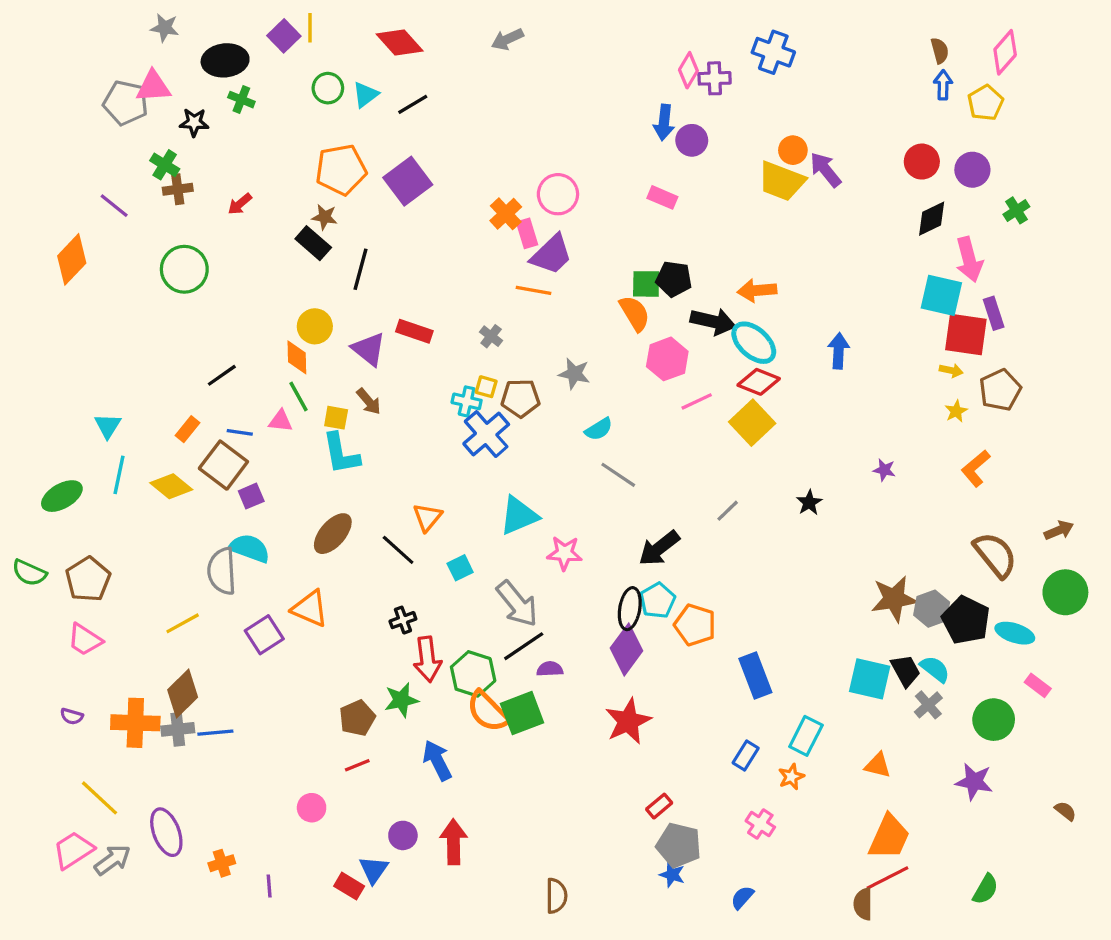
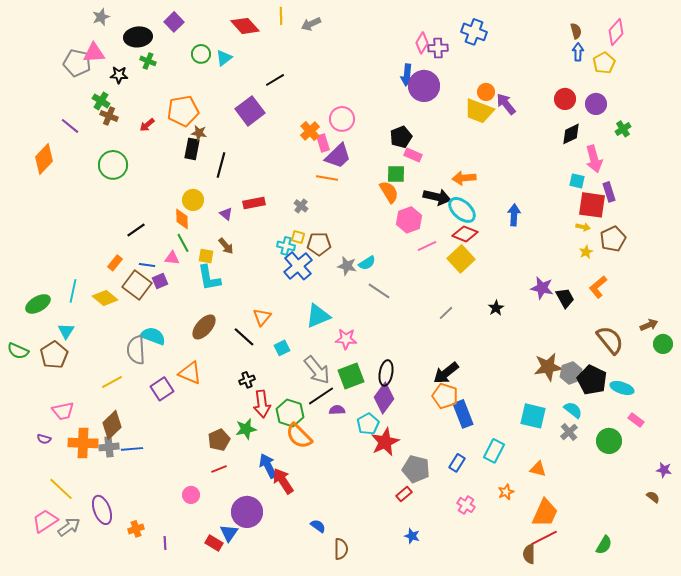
gray star: (165, 28) -> (101, 17), turned -30
yellow line: (310, 28) -> (281, 16), moved
black line: (413, 104) -> (275, 80), moved
purple circle: (692, 140) -> (424, 86), size x1.6
orange pentagon: (341, 170) -> (183, 111), moved
brown cross: (178, 189) -> (109, 116), turned 30
pink rectangle: (662, 197) -> (413, 155), moved
black rectangle: (313, 243) -> (192, 149), turned 60
black pentagon: (674, 279) -> (401, 137), moved, turned -30
cyan square: (941, 295) -> (577, 181), size x0.6
red rectangle: (414, 331) -> (254, 203), turned -30
purple triangle: (369, 349) -> (226, 214), size x0.6
gray star: (574, 374) -> (347, 266), moved
cyan triangle: (108, 426) -> (66, 331), moved
purple star: (884, 470) -> (542, 288), size x1.6
purple square: (251, 496) -> (160, 281), moved
black arrow: (659, 548) -> (446, 373), moved
green circle: (1065, 592) -> (663, 344), moved, size x0.7
cyan pentagon: (657, 600) -> (368, 424), moved
orange pentagon: (695, 625) -> (445, 396), moved
pink trapezoid: (85, 640) -> (63, 411), moved, turned -45
black trapezoid: (905, 671) -> (565, 298), moved
green square: (522, 713) -> (351, 376), moved
orange star: (791, 777) -> (506, 492), moved
purple star: (974, 782) -> (664, 470), moved, size x0.7
purple circle: (403, 835) -> (247, 512), size x1.8
red arrow: (454, 842) -> (283, 481), moved, turned -32
gray pentagon: (679, 845) -> (416, 469), moved
blue semicircle: (742, 897) -> (318, 526), moved, turned 84

